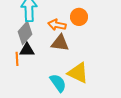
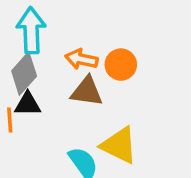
orange circle: (79, 17) -> (121, 65), moved

